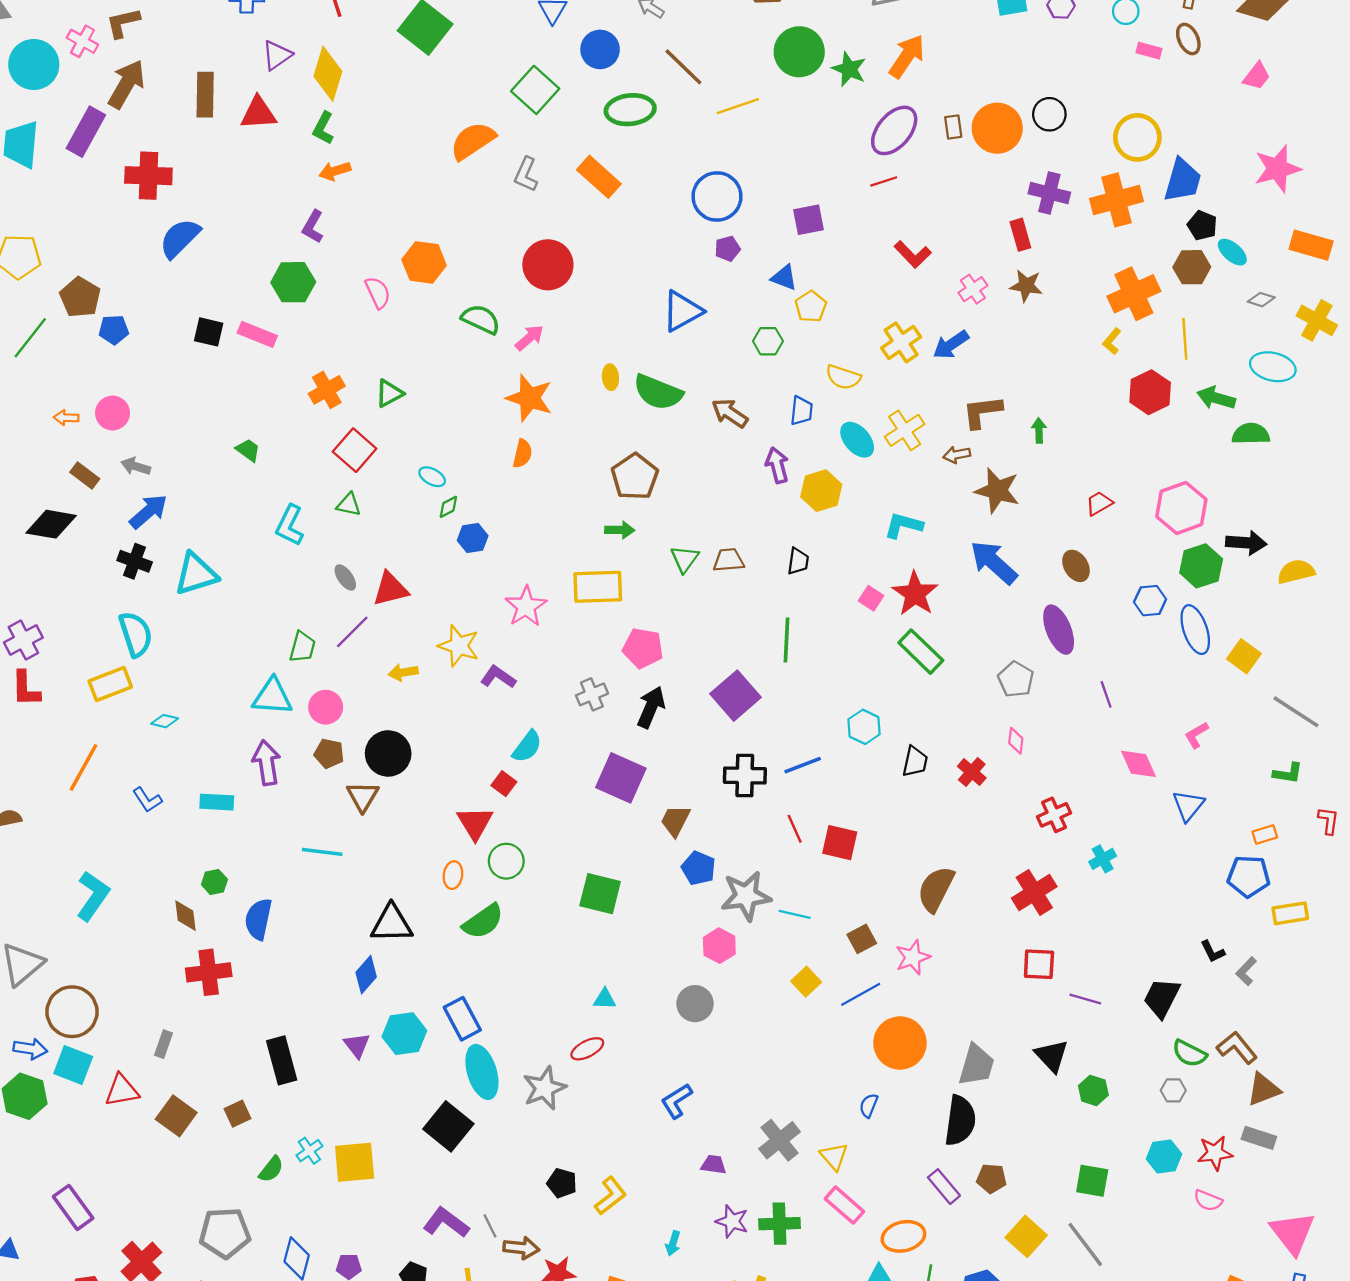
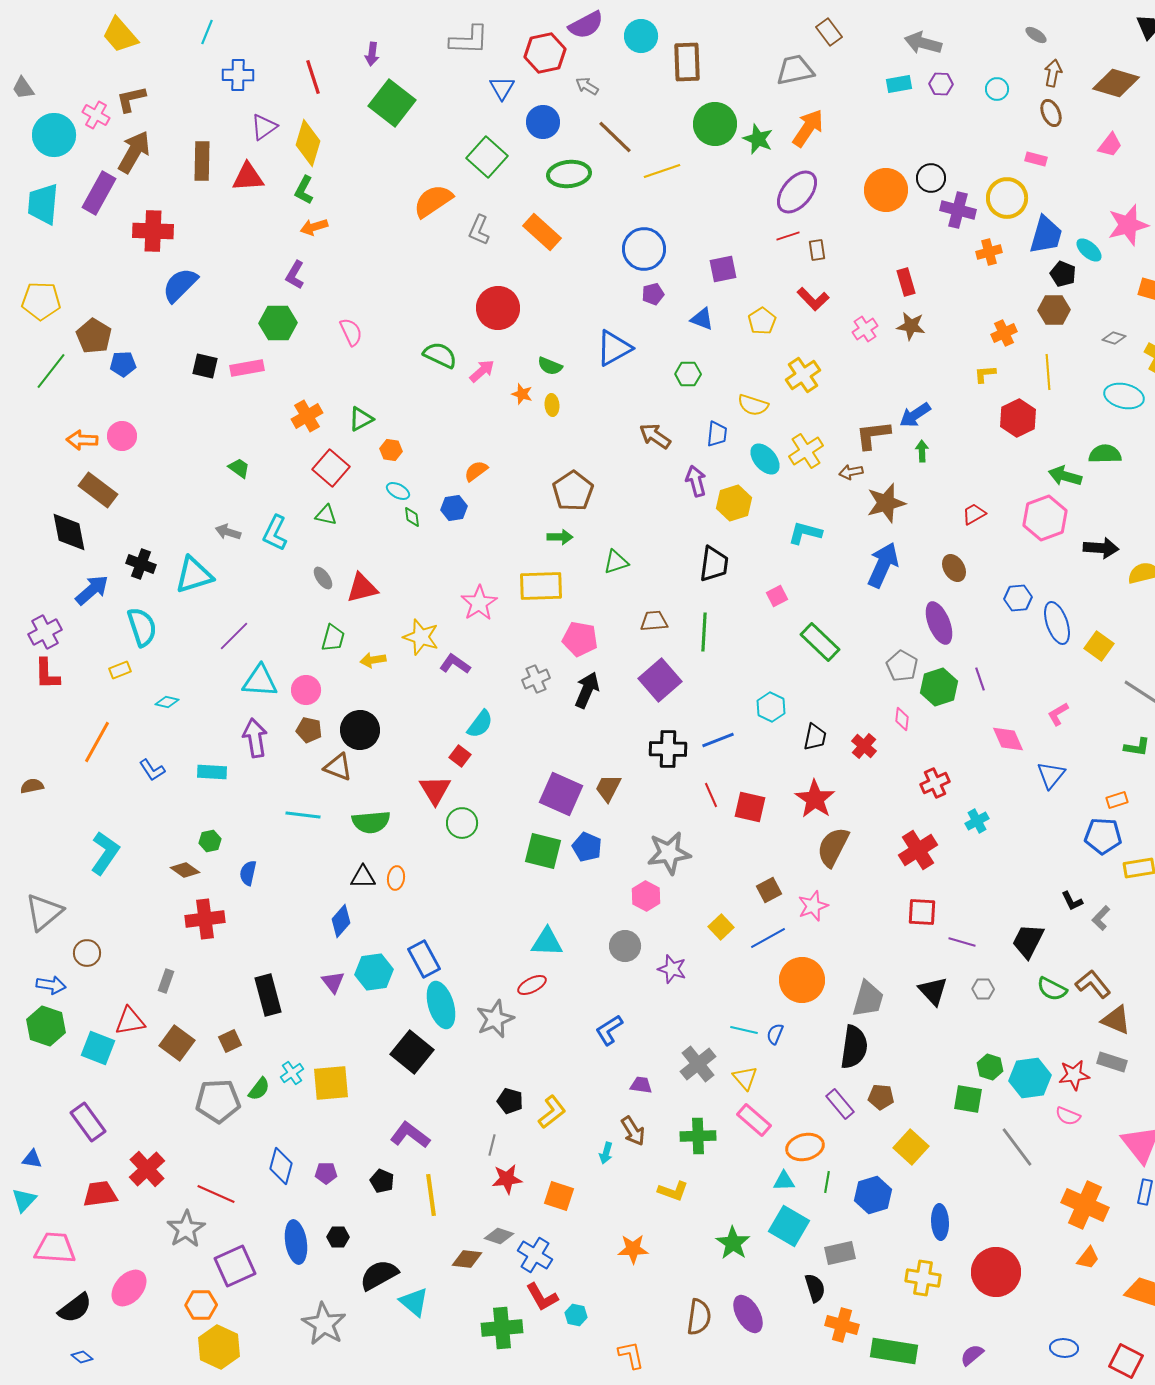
pink rectangle: (1149, 51) -> (1036, 159), moved
brown rectangle: (953, 127) -> (817, 250), moved
purple cross: (1049, 193) -> (958, 210), moved
orange cross: (1117, 200) -> (989, 252), size x0.6
cyan ellipse: (1232, 252) -> (1089, 250), moved
orange hexagon: (424, 262) -> (391, 450), moved, size x0.6
orange cross: (1134, 294) -> (1004, 333), size x0.6
yellow pentagon: (811, 306) -> (762, 321), moved
pink rectangle: (257, 334) -> (247, 368), turned -32
yellow L-shape: (1112, 341) -> (985, 374), turned 45
blue arrow: (951, 345) -> (915, 415), moved
green semicircle: (658, 392) -> (550, 366), moved, size x0.6
orange star: (529, 398) -> (522, 394), moved, size x0.5
green arrow: (1216, 398) -> (1065, 476), moved
orange arrow: (66, 418) -> (82, 440), size x1.4
orange semicircle: (522, 454) -> (476, 471), turned -140
gray arrow: (136, 466) -> (228, 532), moved
brown rectangle: (85, 476) -> (98, 490), size x1.5
brown star: (997, 491) -> (886, 503), turned -30
green diamond: (448, 507) -> (412, 517), turned -70
blue arrow: (148, 511) -> (92, 590), moved
black diamond: (51, 524) -> (69, 532), turned 69
blue hexagon: (473, 538) -> (454, 508), moved
green triangle: (685, 559) -> (616, 562), turned 36
brown trapezoid: (729, 560) -> (654, 621), moved
black trapezoid: (798, 561) -> (714, 564), size x1.5
blue arrow: (994, 562) -> (883, 565), turned 72
green hexagon: (1201, 566) -> (939, 687), moved
red star: (915, 594) -> (815, 799), moved
pink square: (871, 598) -> (777, 596), turned 30
purple line: (352, 632) -> (234, 636), moved
green trapezoid: (302, 647) -> (333, 638), moved
yellow rectangle: (110, 684) -> (120, 670), size x0.6
purple square: (621, 778) -> (561, 794), moved
brown triangle: (363, 796) -> (338, 767), turned -40
blue pentagon: (698, 868) -> (587, 847), moved
orange ellipse: (453, 875) -> (396, 878), moved
cyan line: (795, 914) -> (744, 1030), moved
brown diamond: (185, 916) -> (185, 870), turned -48
blue semicircle: (258, 919) -> (248, 873), size x0.7
green semicircle: (483, 921) -> (371, 822), moved, turned 30
black triangle: (392, 924) -> (363, 877), size x0.7
cyan triangle: (605, 999) -> (547, 942), size x1.6
brown circle: (72, 1012) -> (87, 953), size x0.6
cyan square: (73, 1065) -> (98, 1048), moved
brown triangle: (1264, 1089) -> (1116, 1020), turned 44
green hexagon: (1093, 1090) -> (990, 1067), moved
gray hexagon: (1173, 1090) -> (983, 989), moved
cyan hexagon: (1164, 1156) -> (1030, 1078), size x1.4
purple star: (732, 1221) -> (672, 969), moved
gray line: (490, 1226) -> (492, 1145), moved, turned 40
gray pentagon: (225, 1233) -> (218, 1101), moved
gray line: (1085, 1244) -> (1017, 1147), moved
brown arrow: (521, 1248) -> (633, 1131), moved, turned 52

